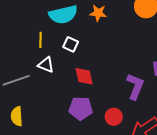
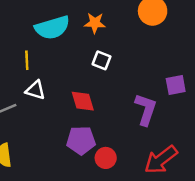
white square: (71, 44) -> (101, 60), moved
red circle: (114, 117) -> (106, 158), moved

